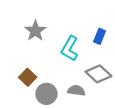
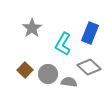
blue rectangle: (100, 36) -> (90, 33), size x1.5
gray circle: (46, 94) -> (48, 74), moved

